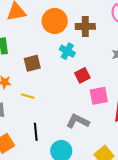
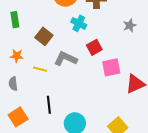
brown square: (32, 63) -> (44, 36), turned -36
gray L-shape: (78, 121) -> (66, 59), moved

